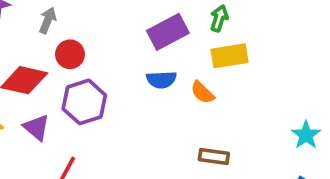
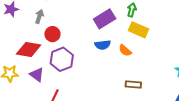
yellow rectangle: (230, 56) -> (139, 30), turned 36

